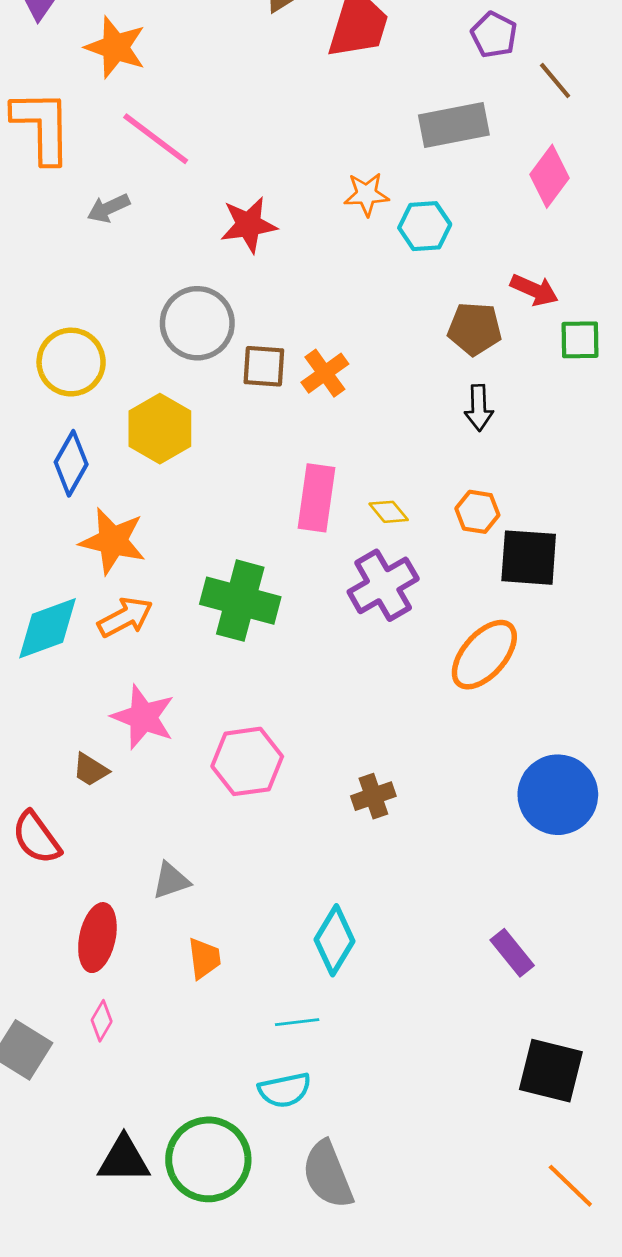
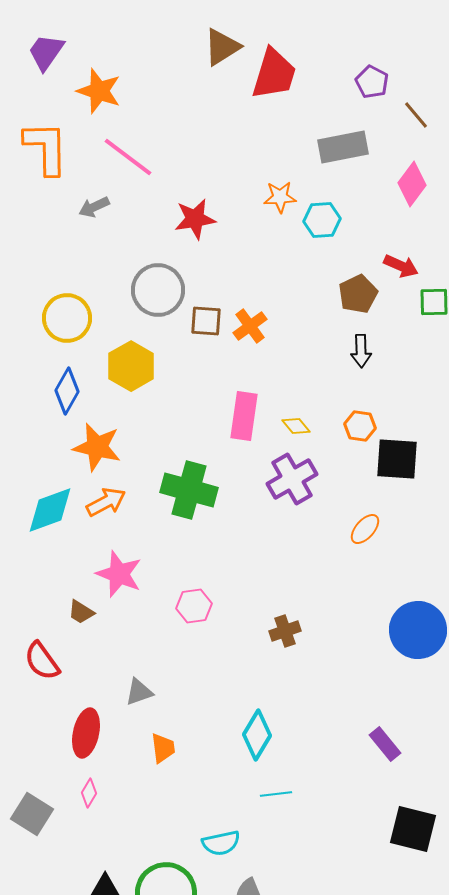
brown pentagon: (475, 329) -> (358, 294), turned -30
orange ellipse: (484, 655) -> (365, 529), size x0.6
pink hexagon: (247, 761) -> (194, 606), size x0.7
cyan line: (297, 1022) -> (276, 794), moved

